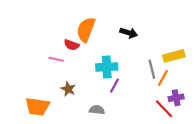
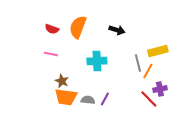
red semicircle: (72, 45) -> (52, 29), moved
purple line: (114, 86) -> (105, 99), moved
orange trapezoid: (37, 107) -> (66, 97), moved

